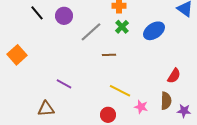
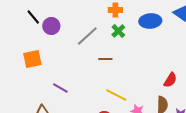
purple circle: (64, 16) -> (51, 26), moved
blue ellipse: (154, 31) -> (150, 21), moved, turned 30
orange square: (17, 55) -> (32, 59), moved, turned 30

